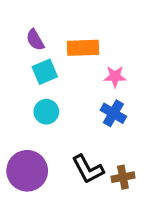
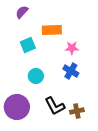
purple semicircle: (35, 40) -> (22, 12), moved, turned 72
cyan circle: (46, 112) -> (36, 76), moved

